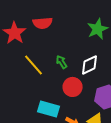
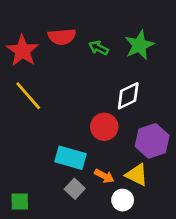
green arrow: (62, 62) -> (99, 48), moved, turned -32
yellow line: (34, 65) -> (28, 96), moved

